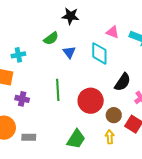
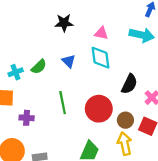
pink triangle: (113, 32) -> (101, 33), moved
green semicircle: (51, 38) -> (39, 67), moved
yellow arrow: (110, 137) -> (125, 144), size x1.5

